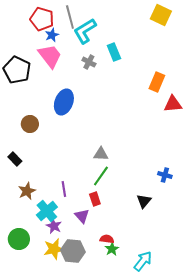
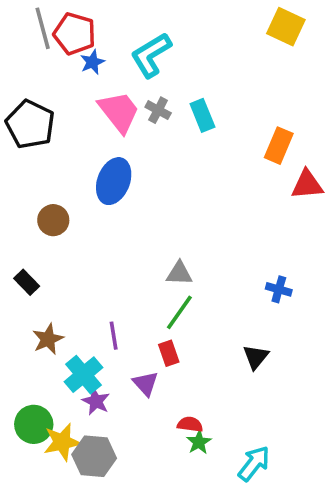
gray line: (70, 17) -> (43, 28), moved
cyan rectangle: (114, 52) -> (202, 115), moved
pink trapezoid: (50, 56) -> (119, 112), moved
blue cross: (165, 175) -> (279, 289), moved
yellow star: (54, 249) -> (62, 442), moved
gray hexagon: (73, 251) -> (94, 456), moved

